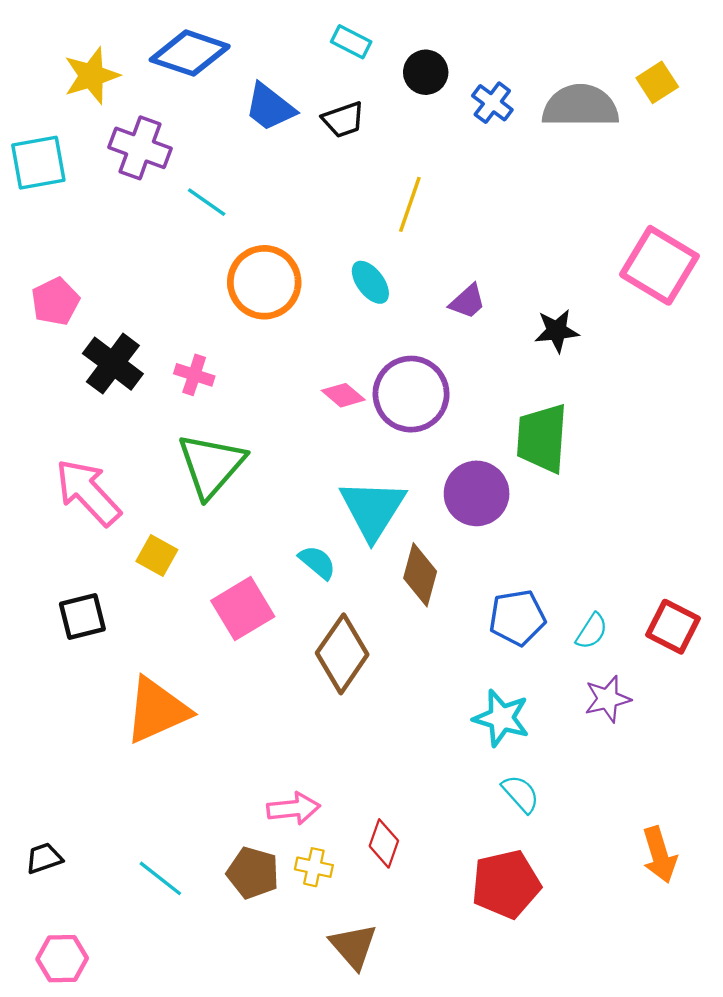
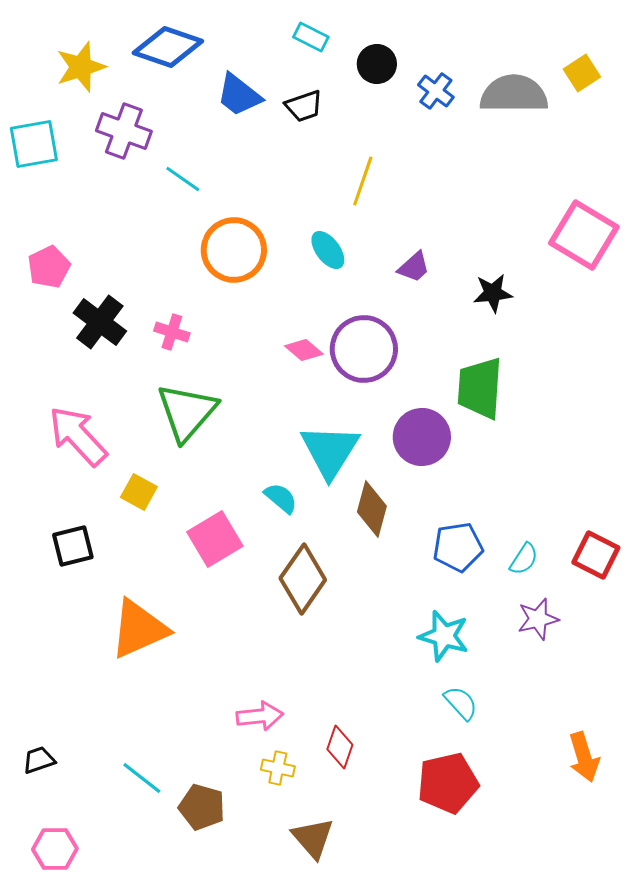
brown pentagon: (253, 873) -> (202, 807), moved

